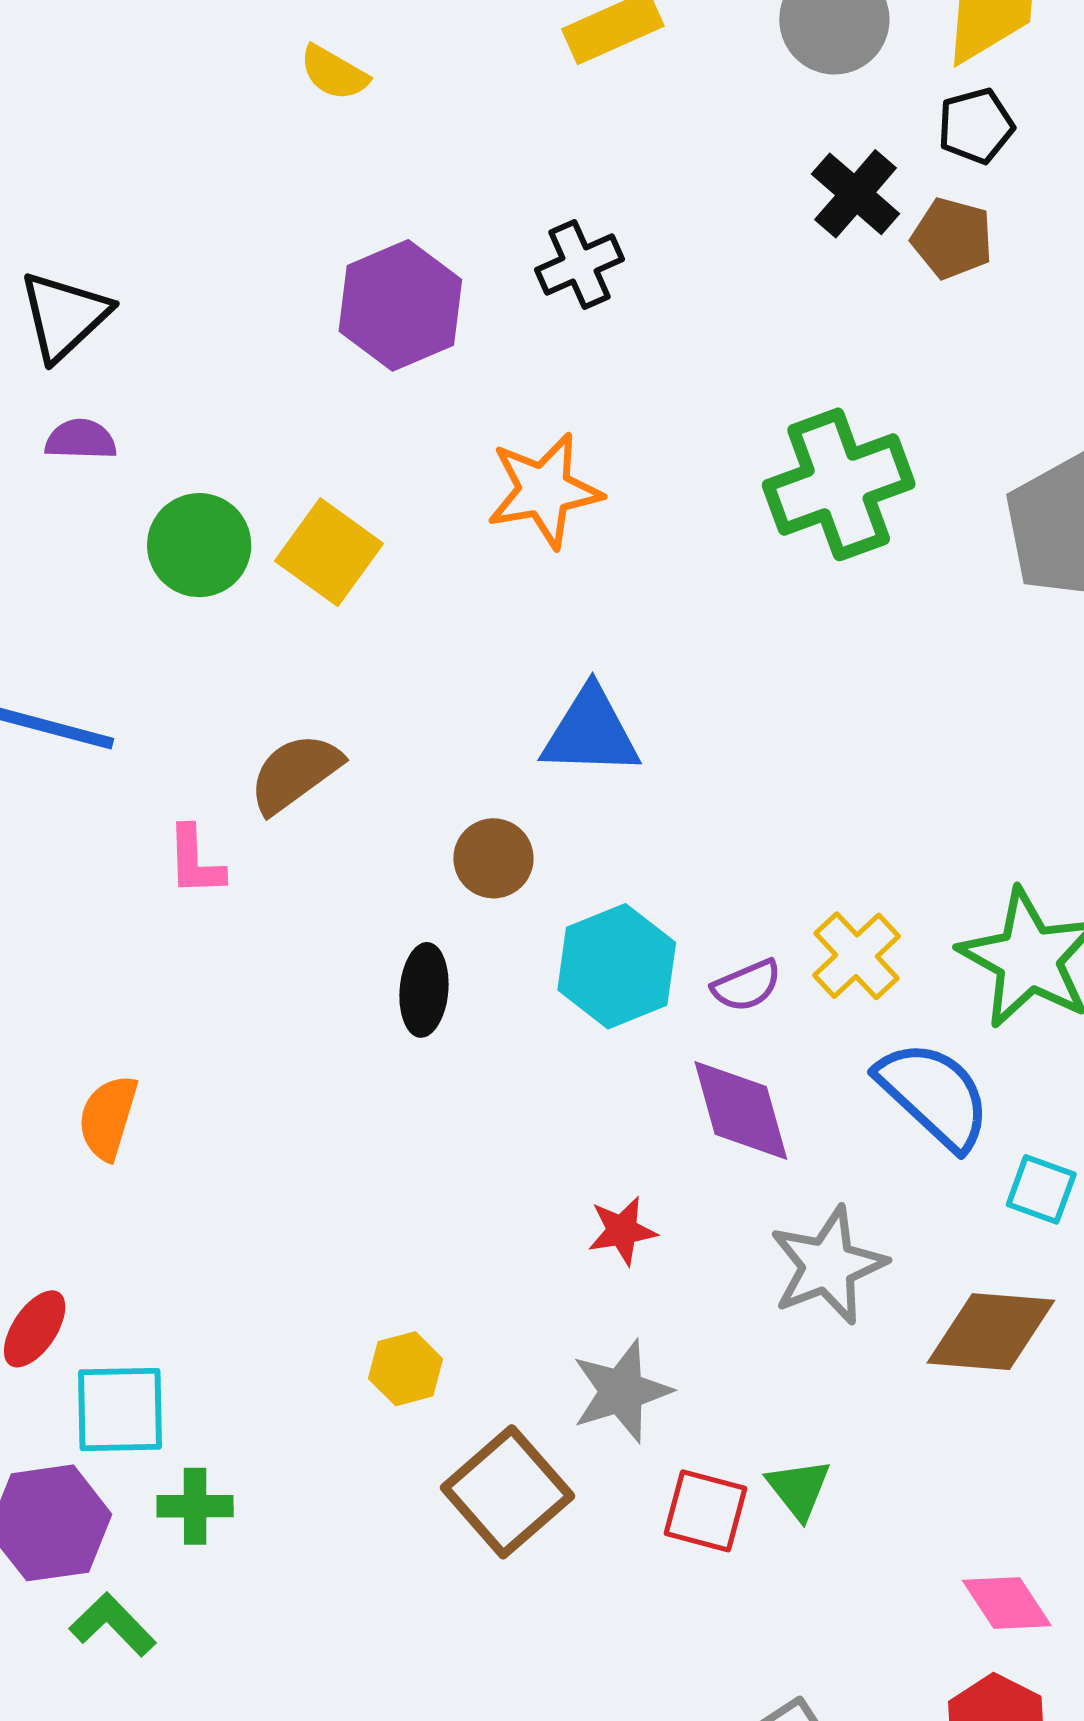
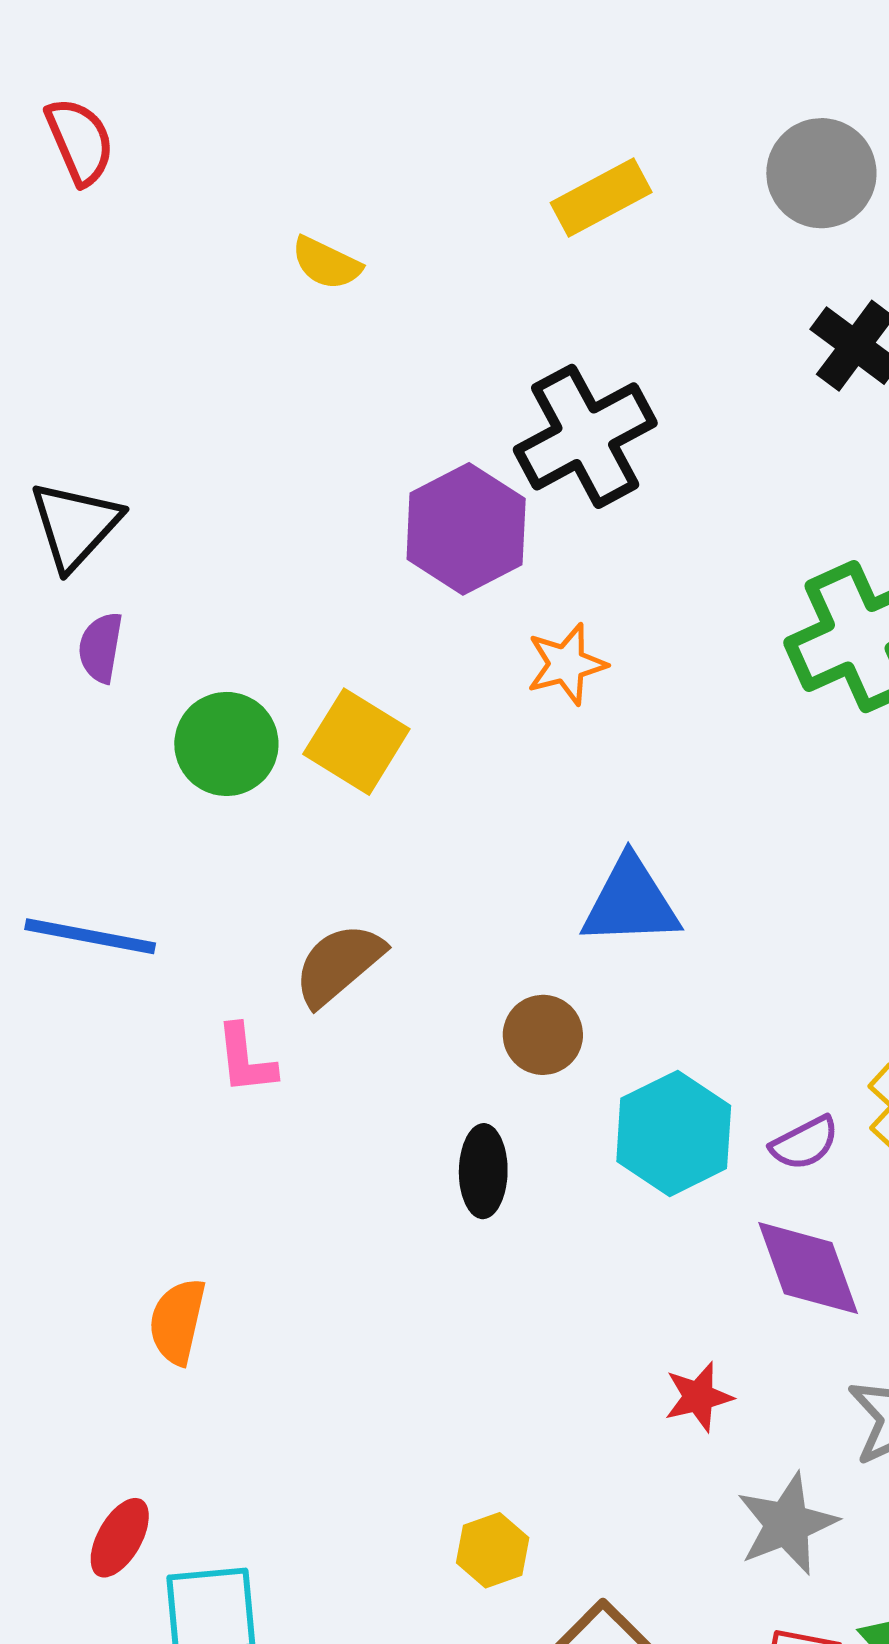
black cross: (580, 265) -> (585, 436), size x1.6
purple hexagon: (400, 305) -> (466, 529), moved
purple semicircle: (81, 440) -> (101, 647), turned -78
orange star: (544, 490) -> (566, 664), size x0.7
gray star: (621, 1391) -> (787, 1524), moved

